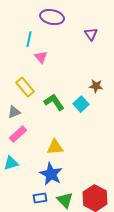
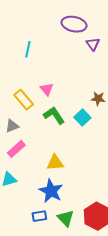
purple ellipse: (52, 17) -> (74, 24), moved
pink triangle: (41, 57) -> (47, 89), moved

